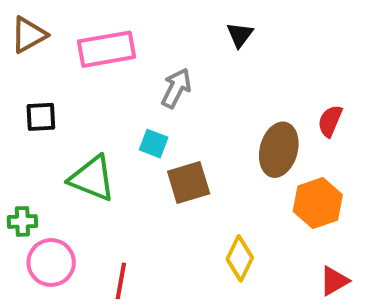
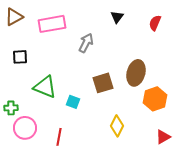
red semicircle: (330, 121) -> (155, 23), moved
cyan square: (154, 144) -> (73, 102), moved
brown square: (189, 183) -> (103, 83), moved

